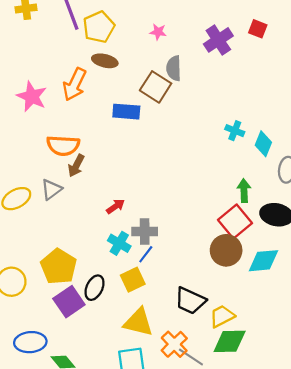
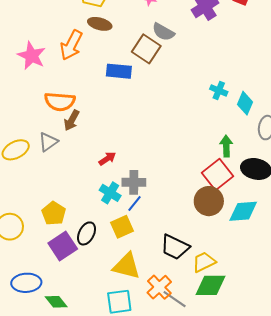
gray semicircle: (174, 68) -> (163, 32), turned -60
yellow pentagon: (59, 267) -> (54, 213), size x0.7

